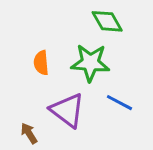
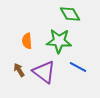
brown arrow: (29, 133) -> (19, 70), moved

